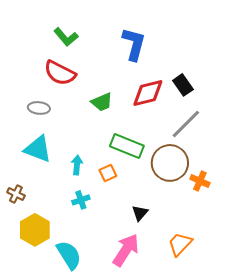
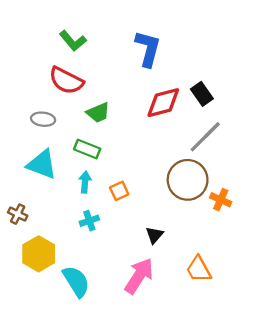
green trapezoid: (102, 102) -> (98, 113), moved
green rectangle: (127, 146) -> (87, 149), moved, size x0.7
orange trapezoid: (180, 244) -> (199, 269), turned -72

